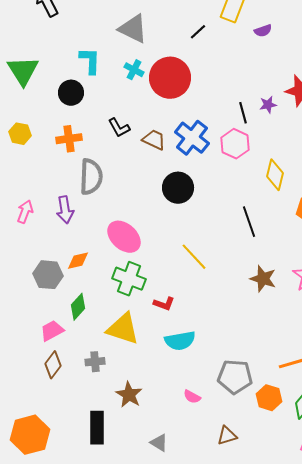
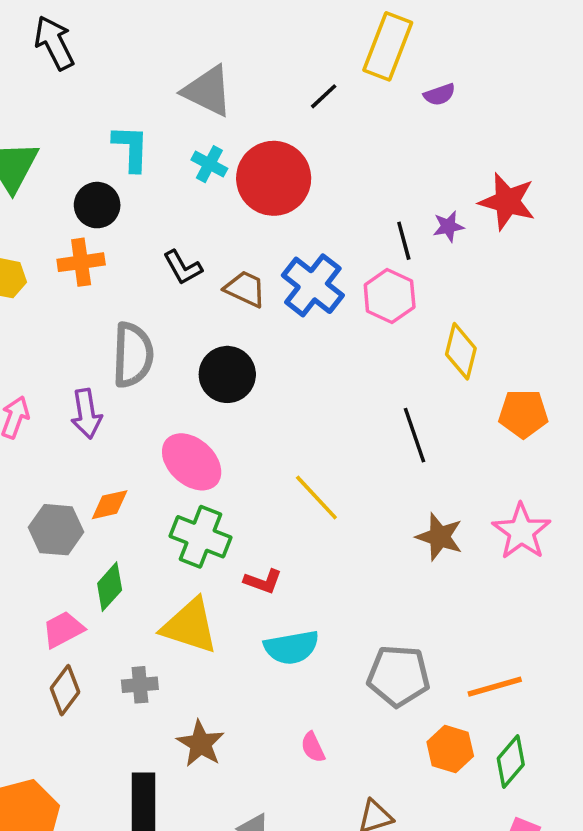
orange cross: (69, 139) -> (81, 262), moved
black circle: (178, 188) -> (227, 374), moved
gray pentagon: (235, 377) -> (398, 676), moved
pink semicircle: (192, 397) -> (313, 747), turned 36

